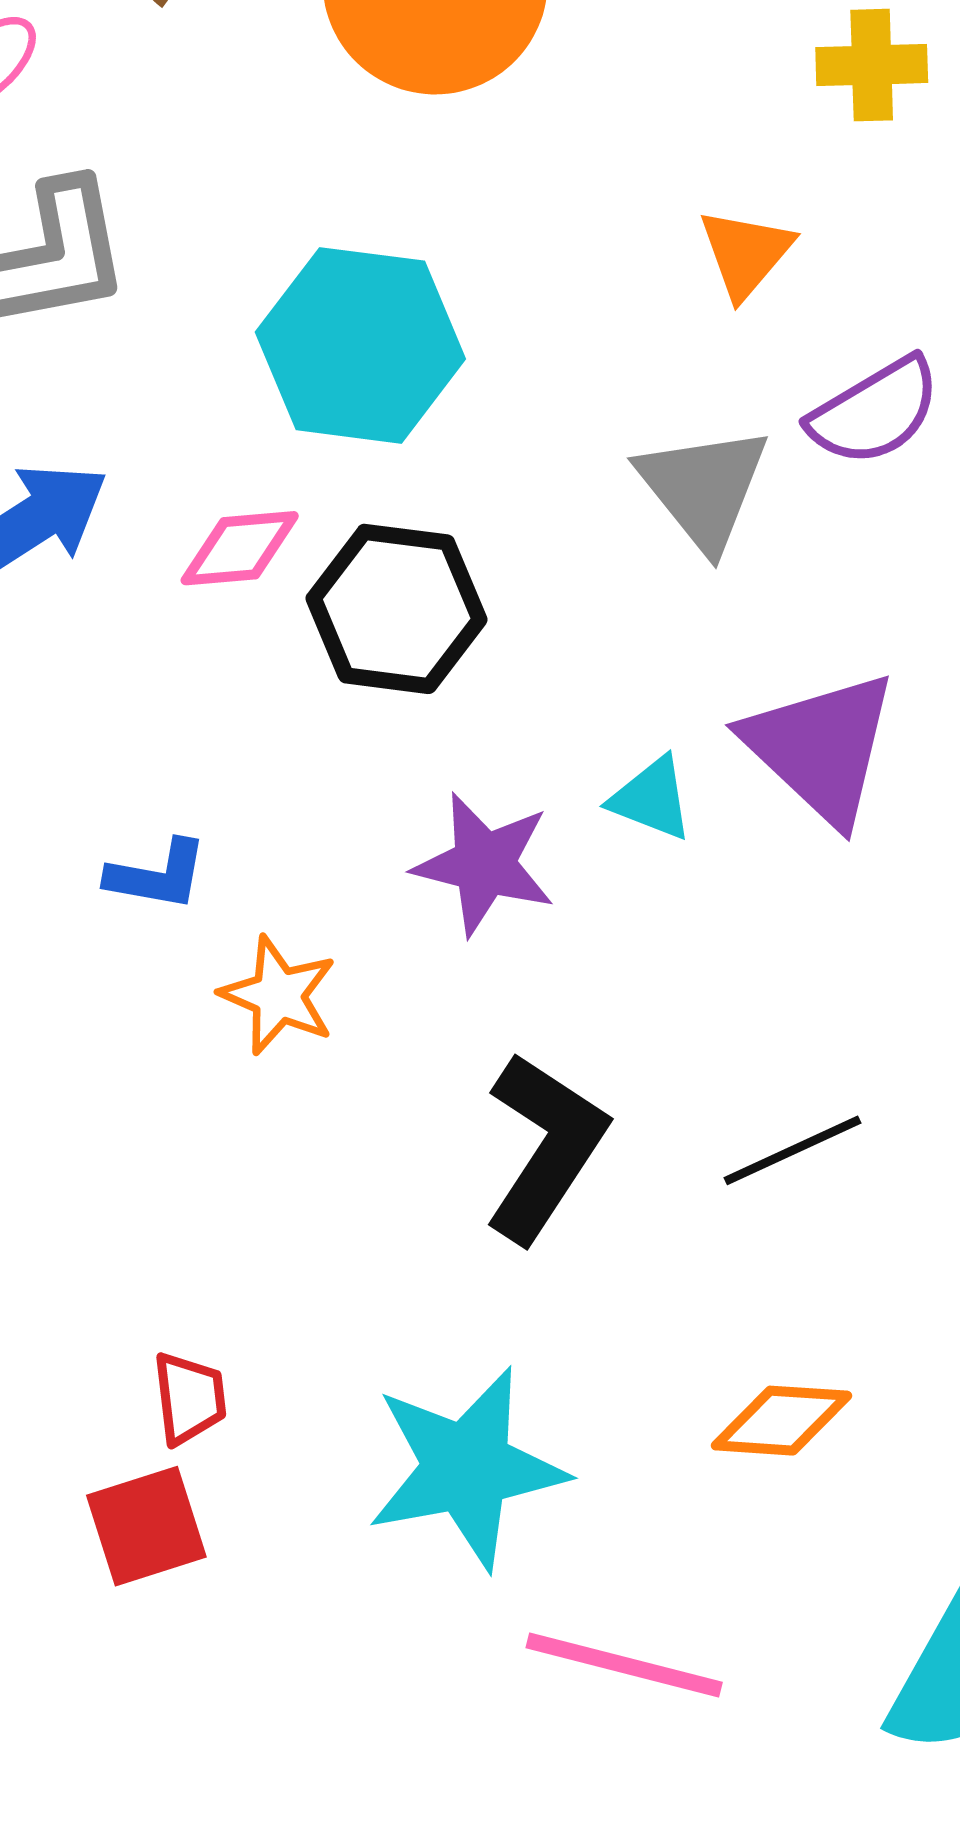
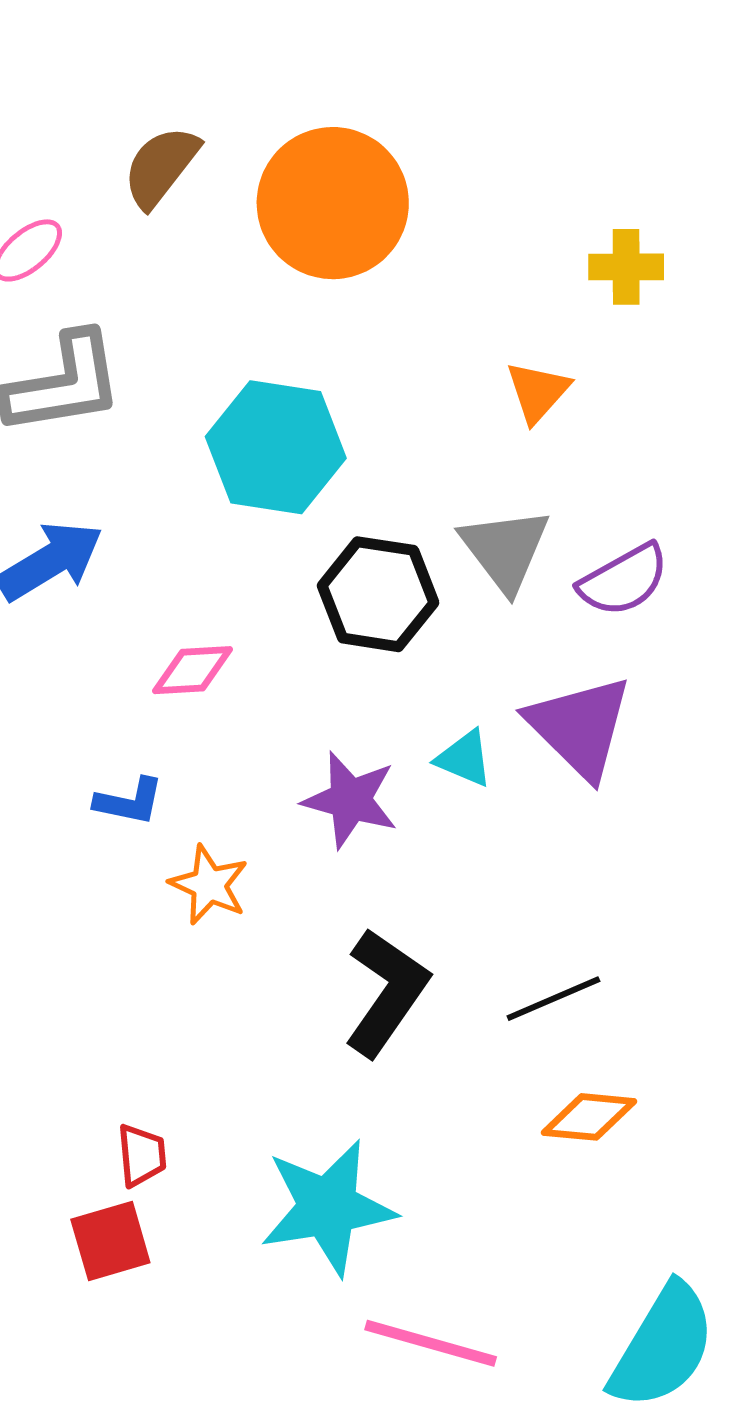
purple semicircle: (875, 412) -> (624, 580), moved
pink diamond: (240, 548) -> (192, 670), moved
black hexagon: (397, 609) -> (378, 594), moved
orange diamond: (782, 1421) -> (589, 1117), moved

